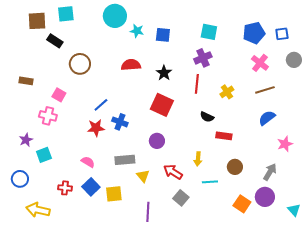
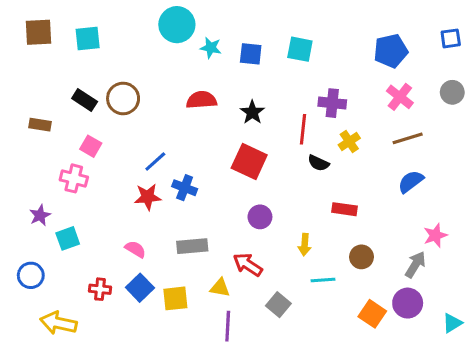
cyan square: (66, 14) -> (88, 38), moved
brown square: (37, 21) -> (38, 32), moved
cyan square: (209, 32) -> (300, 49), moved
blue square: (282, 34) -> (451, 38), moved
black rectangle: (55, 41) -> (85, 100), moved
purple cross: (203, 58) -> (332, 103), moved, turned 30
black semicircle: (207, 117) -> (318, 163), moved
purple circle: (157, 141) -> (260, 217), moved
pink star: (285, 144) -> (435, 235), moved
red arrow: (173, 172) -> (248, 265), moved
yellow triangle: (143, 176) -> (220, 288), moved, turned -40
cyan triangle: (294, 210) -> (452, 323), turned 40

